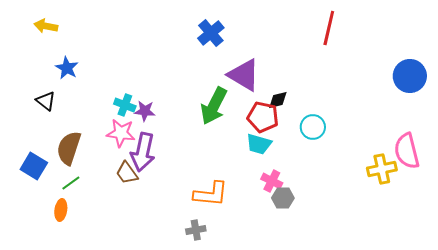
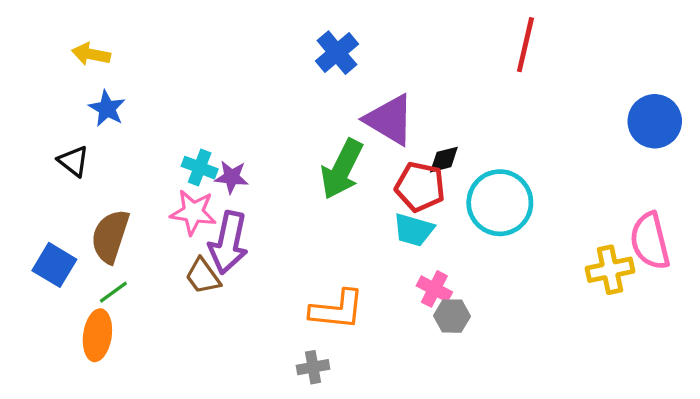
yellow arrow: (46, 26) -> (91, 54), moved
cyan circle: (313, 127) -> (500, 203), size x1.6
orange ellipse: (61, 210) -> (97, 335), size x1.4

